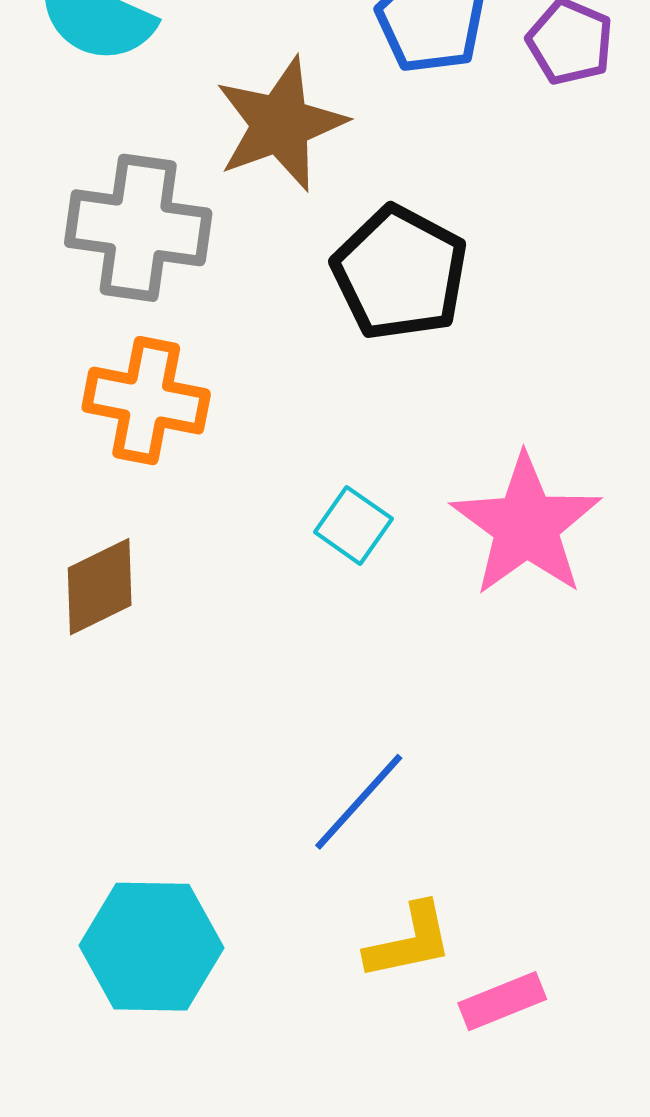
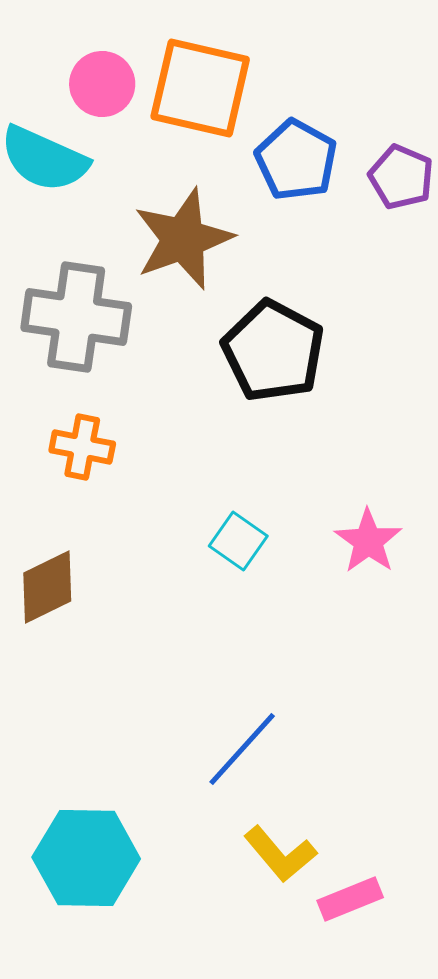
orange cross: (146, 401) -> (82, 447), size x0.7
pink star: (526, 525) -> (368, 541), size x0.6
yellow L-shape: (409, 941) -> (280, 854), turned 62

